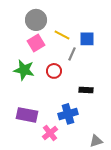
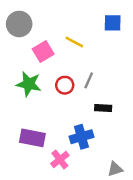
gray circle: (36, 20) -> (19, 24), moved
blue square: (87, 39) -> (113, 23), moved
gray line: (72, 54) -> (89, 80), moved

